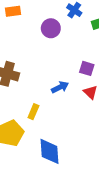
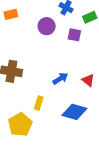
purple square: (87, 68) -> (74, 35), moved
blue diamond: (49, 151) -> (74, 112), moved, turned -65

